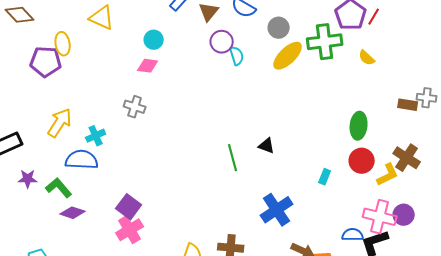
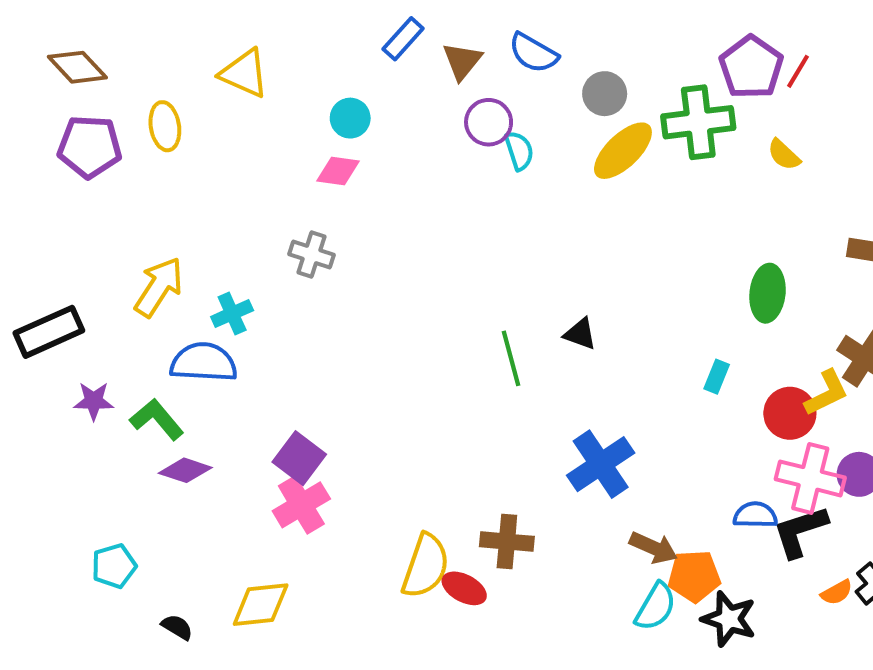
purple pentagon: (46, 62) -> (90, 147), moved
red circle: (362, 161) -> (790, 413), moved
cyan rectangle: (325, 177) -> (717, 377), moved

